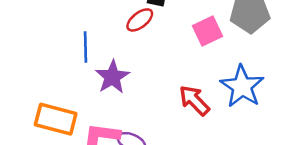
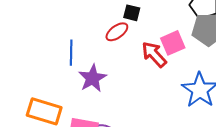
red arrow: (194, 100) -> (154, 54), moved

